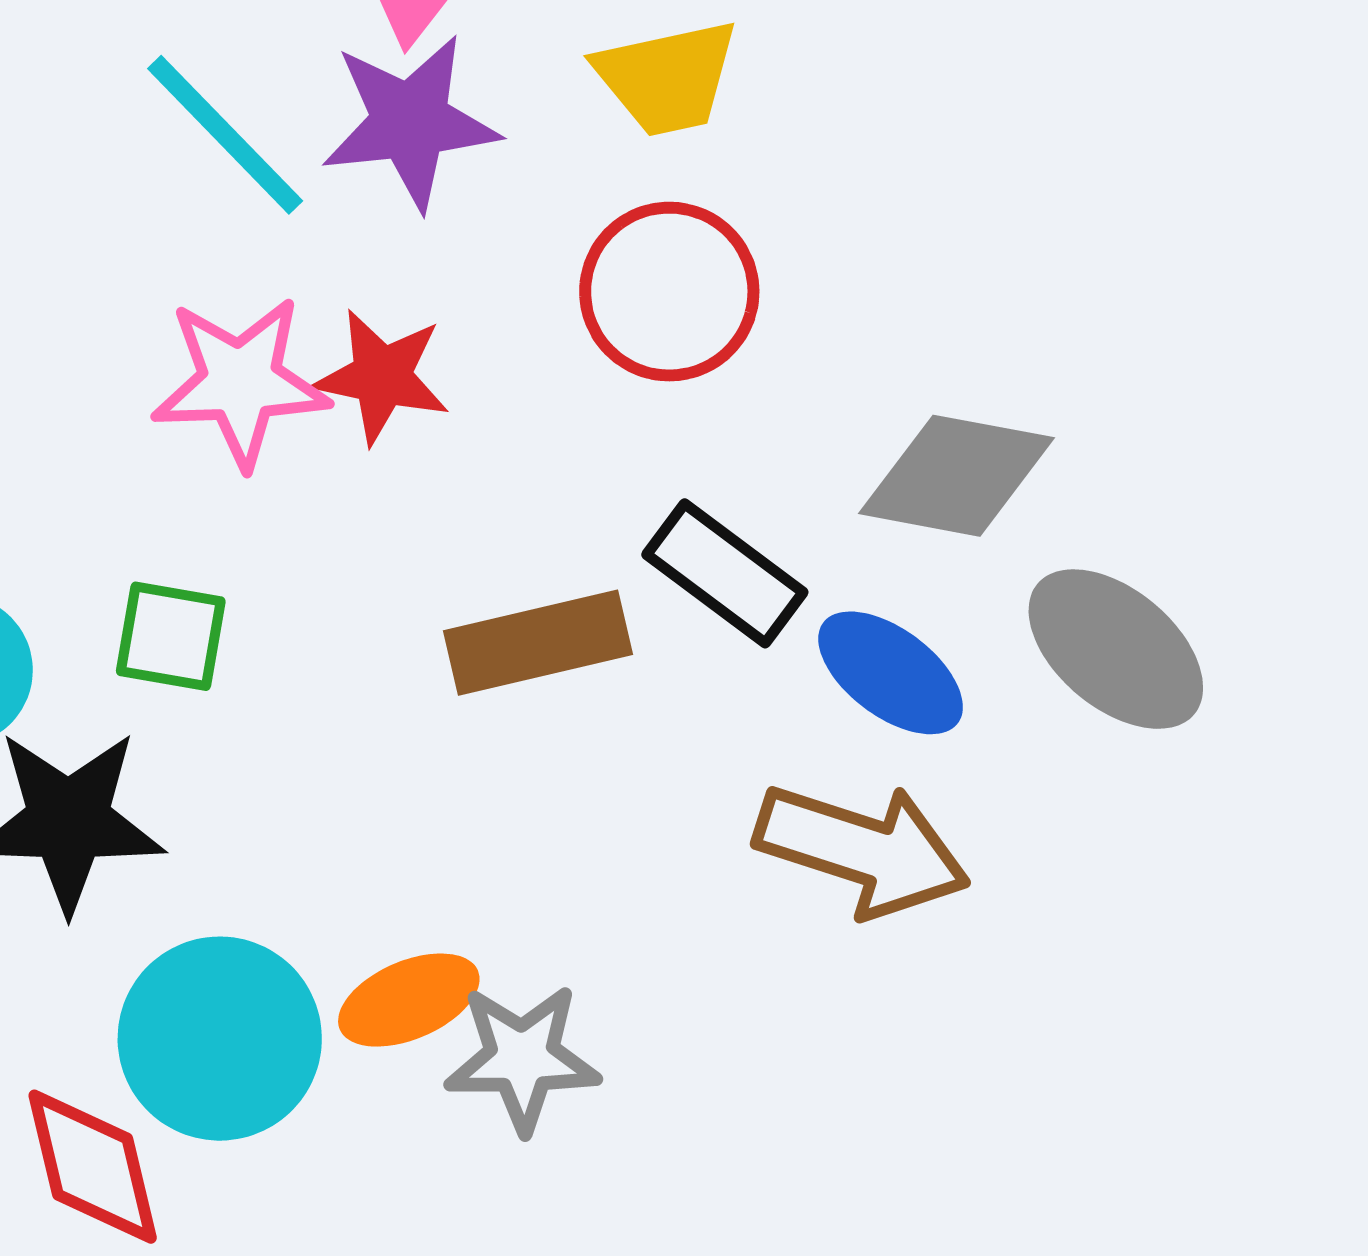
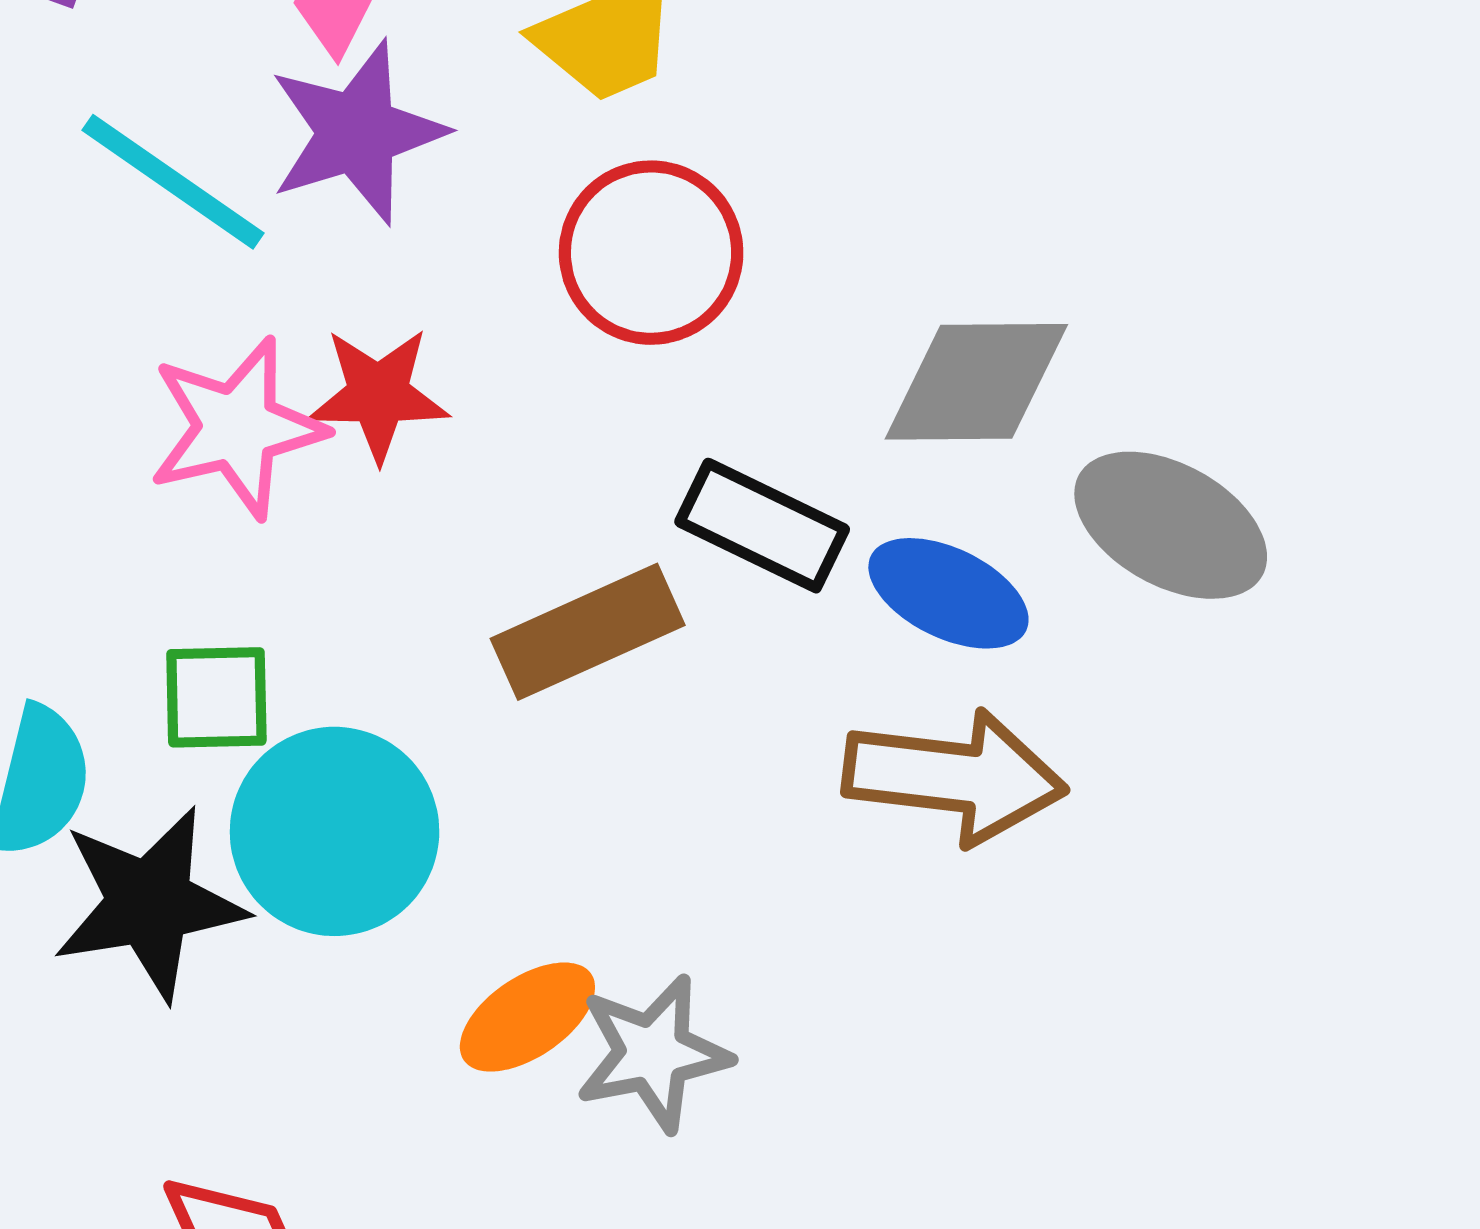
cyan circle: (220, 1039) -> (335, 831), moved

